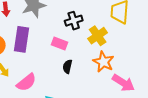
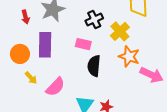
black semicircle: (67, 67) -> (94, 66), size x1.5

